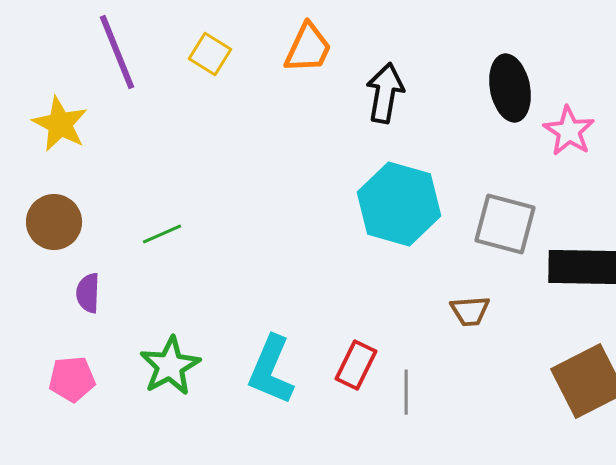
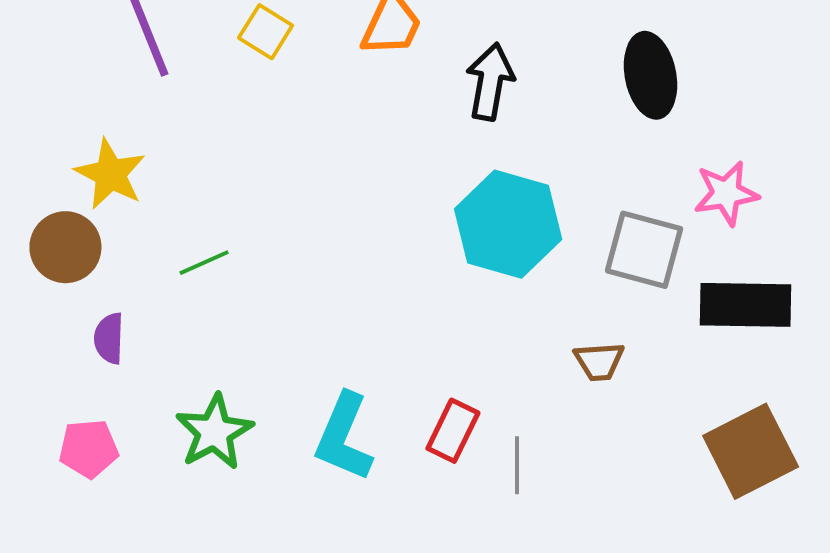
yellow star: (60, 124) -> (110, 174), moved
pink star: (569, 131) -> (726, 193), moved, turned 30

